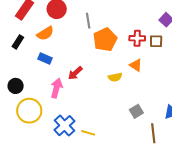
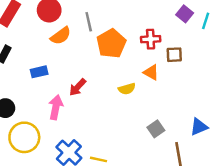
orange semicircle: (45, 33) -> (61, 36), moved
brown square: (156, 41) -> (174, 55), moved
blue rectangle: (45, 58) -> (39, 72), turned -32

